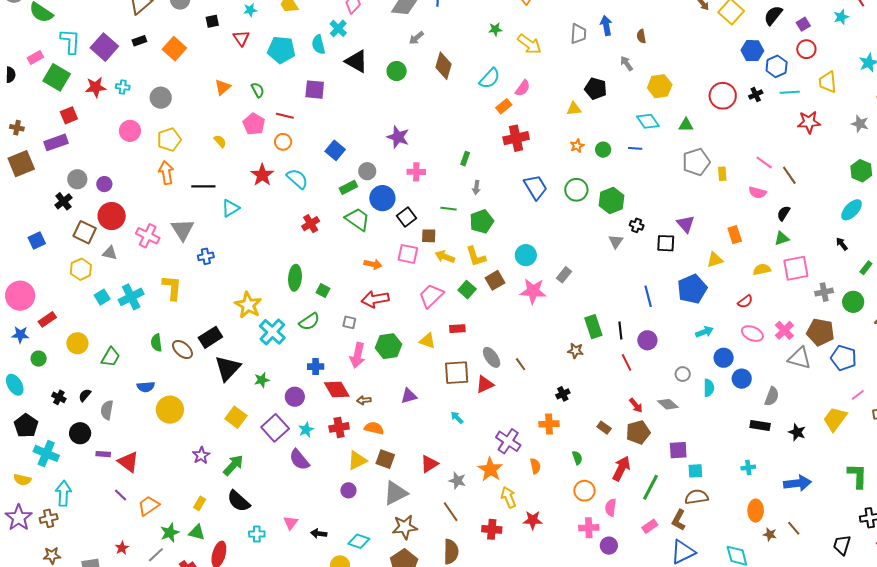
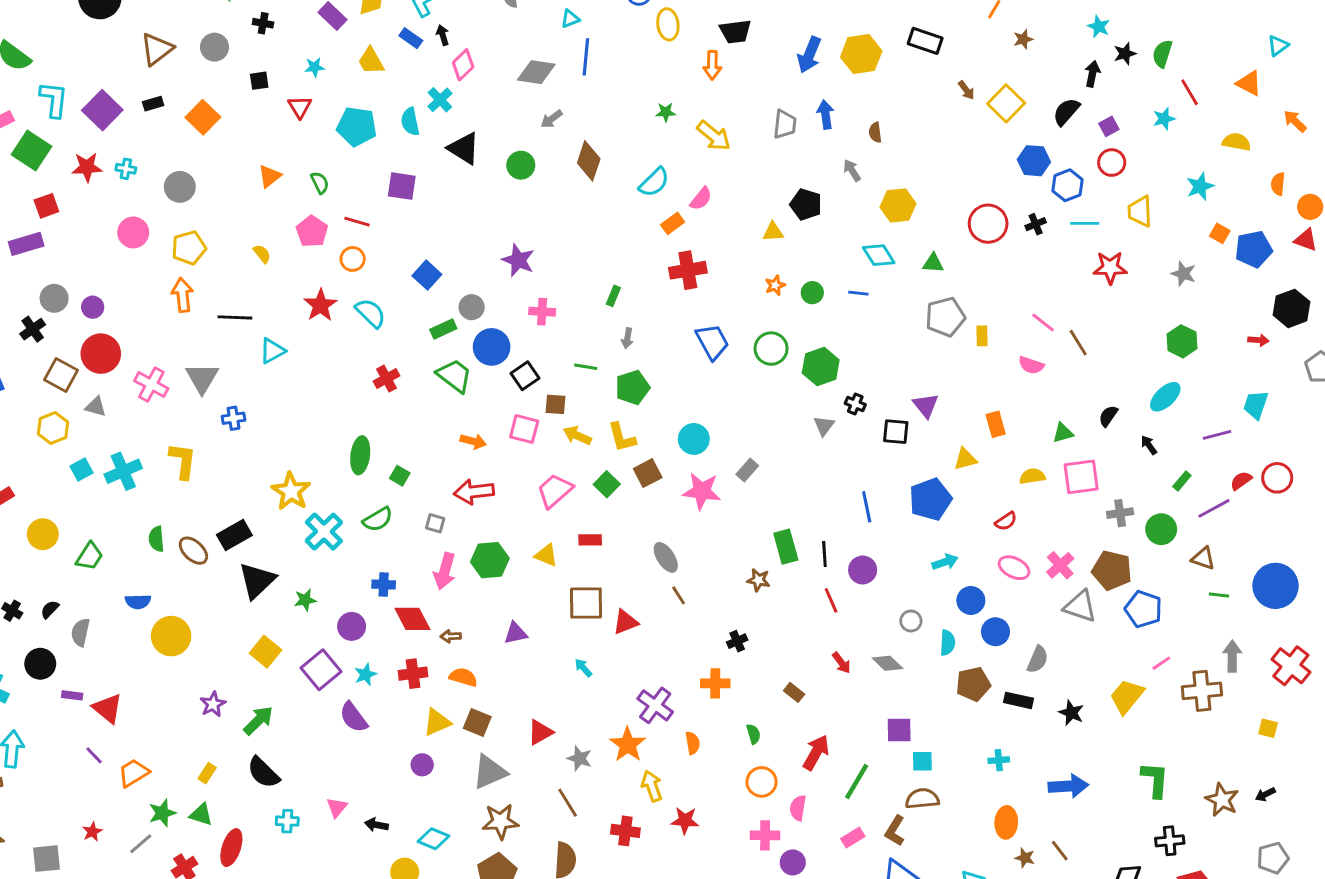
black semicircle: (784, 213) -> (1108, 416), moved
gray ellipse: (492, 357) -> (666, 557), moved
brown pentagon: (638, 432) -> (973, 684), moved

